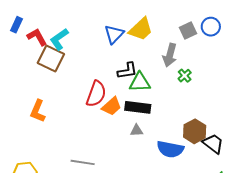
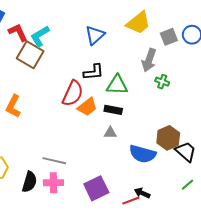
yellow trapezoid: (141, 29) -> (138, 23), moved
black L-shape: (127, 71) -> (94, 72), moved
green cross: (185, 76) -> (162, 82), turned -32
black rectangle: (138, 107) -> (113, 110), size x0.7

